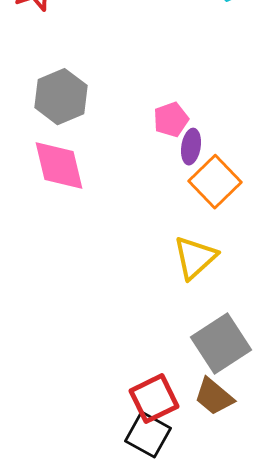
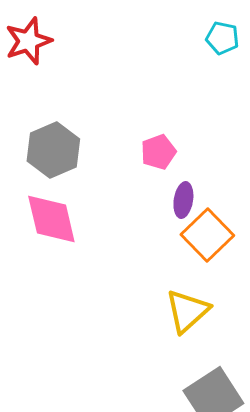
pink pentagon: (171, 120) -> (158, 152), moved

